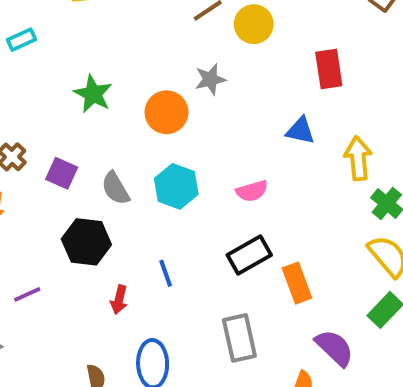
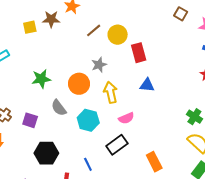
red rectangle: (329, 69) -> (139, 53), moved
green star: (93, 94) -> (41, 79), turned -30
yellow arrow: (358, 158) -> (111, 92), moved
gray semicircle: (115, 188) -> (59, 108), moved
black rectangle: (249, 255) -> (117, 145), moved

